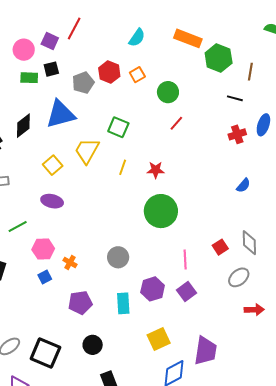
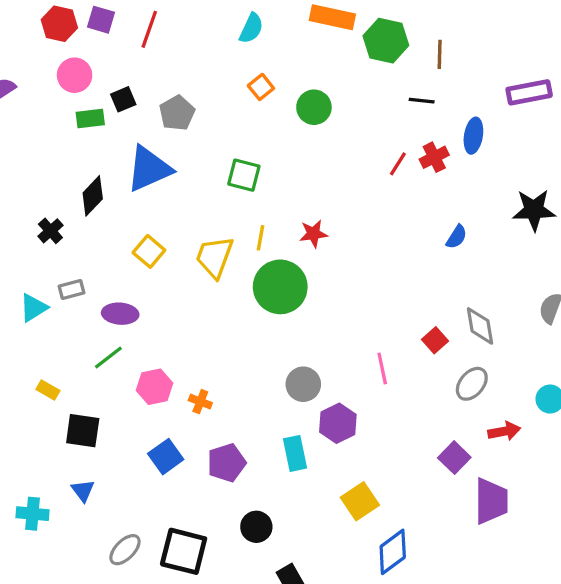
purple square: (50, 41) -> (101, 20), moved
red hexagon: (109, 72) -> (59, 24), moved
red line: (176, 123) -> (398, 164), moved
yellow trapezoid: (87, 151) -> (215, 257), moved
purple ellipse: (52, 201) -> (120, 314), moved
green circle: (161, 211) -> (280, 287), moved
gray circle: (118, 257) -> (303, 384), moved
blue square: (45, 277) -> (166, 457), moved, size x1.5
purple square: (186, 291) -> (454, 458), moved
purple trapezoid: (205, 351) -> (491, 501), moved

